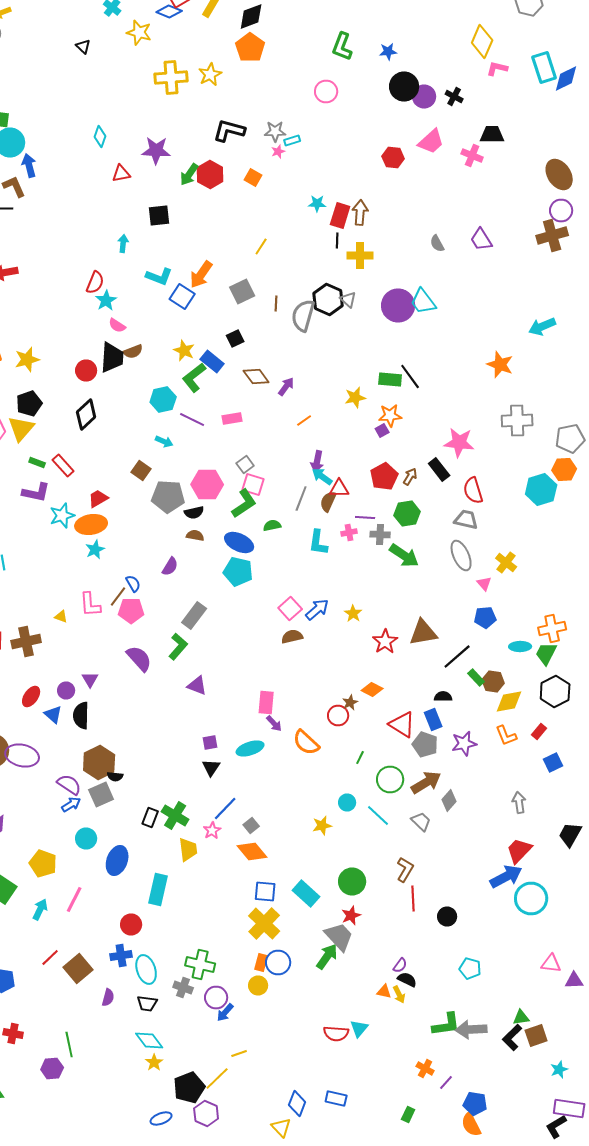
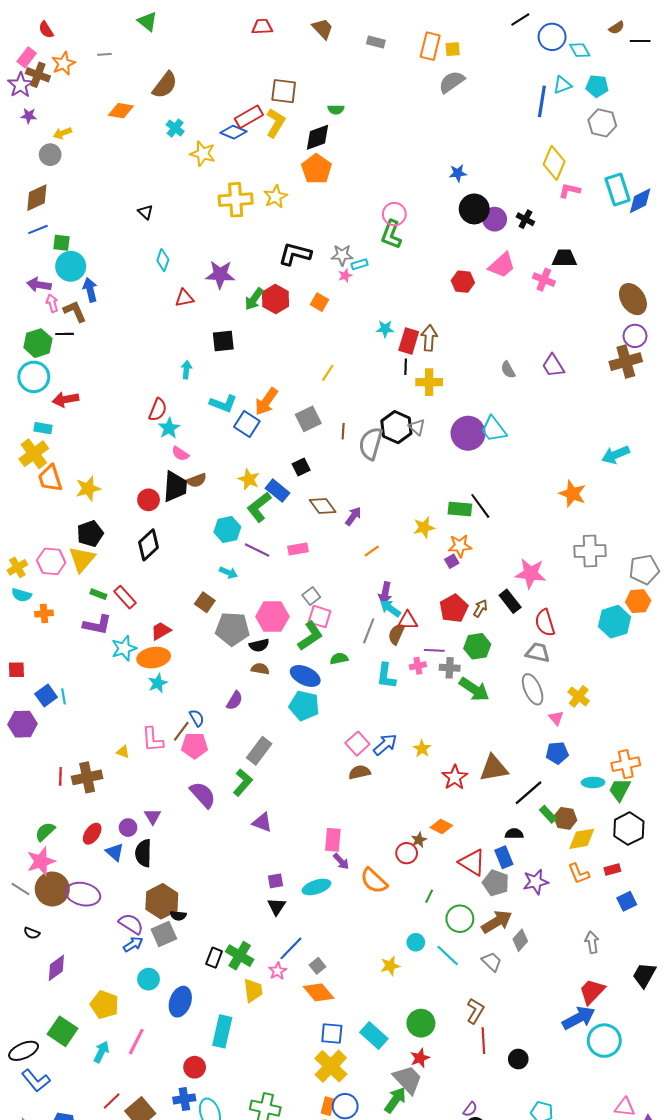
black triangle: (83, 46) -> (145, 212), moved
green L-shape: (342, 46) -> (391, 235), moved
red rectangle: (539, 732) -> (612, 870), turned 35

